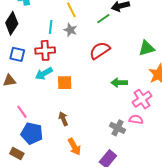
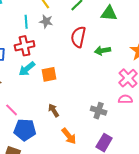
green triangle: (147, 48) -> (109, 13), moved, turned 30
red semicircle: (100, 50) -> (78, 37), turned -35
green arrow: (119, 83) -> (103, 51), moved
gray cross: (118, 128) -> (99, 111), moved

